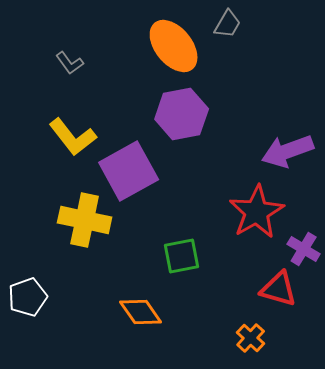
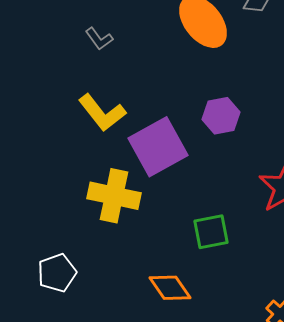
purple hexagon: (182, 114) -> (221, 116), moved, size x0.7

